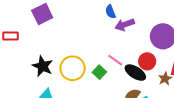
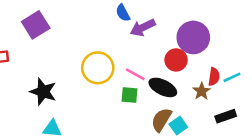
red circle: (147, 61) -> (176, 60), moved
yellow circle: (73, 68) -> (98, 68), moved
green square: (99, 72) -> (130, 95), moved, turned -32

